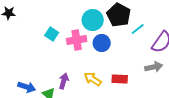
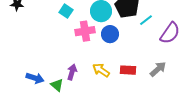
cyan square: (52, 34) -> (66, 11), moved
gray arrow: (154, 67) -> (158, 69), moved, turned -30

